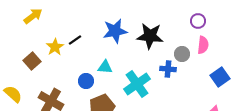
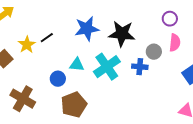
cyan cross: (137, 84) -> (107, 67), moved

